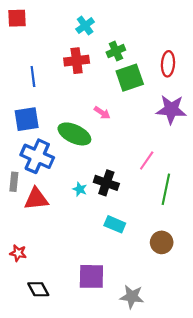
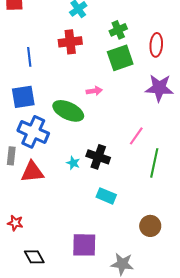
green cross: (116, 51) -> (118, 30), moved
pink arrow: (102, 113) -> (94, 91), turned -42
brown circle: (162, 242) -> (150, 226), moved

